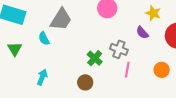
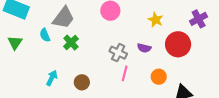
purple semicircle: (142, 33) -> (144, 48), moved, turned -40
green cross: (95, 58) -> (71, 43), moved
cyan arrow: (42, 77) -> (52, 78), moved

